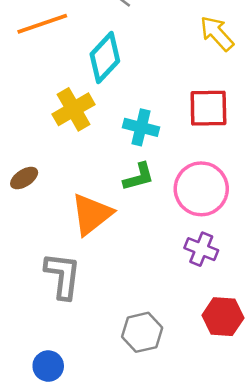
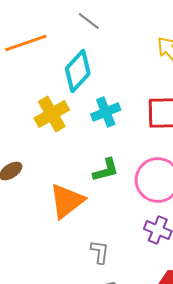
cyan cross: (141, 127) -> (106, 112), moved, turned -36
gray L-shape: (63, 276) -> (100, 252), moved, size x0.6

